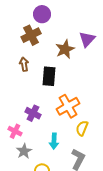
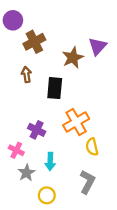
purple circle: (42, 14) -> (13, 20), moved
yellow semicircle: (82, 128) -> (92, 147), turned -35
cyan arrow: (54, 141) -> (50, 161), moved

